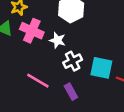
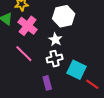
white star: (57, 40) -> (55, 40), moved
pink line: (38, 81) -> (24, 54), moved

